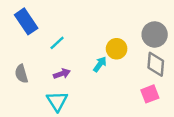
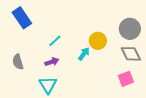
cyan line: (57, 43) -> (55, 41), moved
gray diamond: (156, 64) -> (131, 54), turned -30

